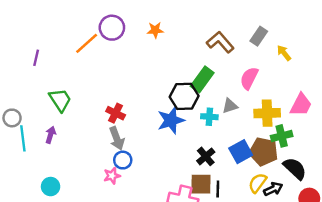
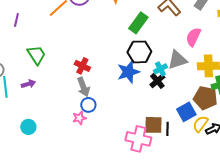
green rectangle: (202, 79) -> (138, 23), moved
gray triangle: (230, 106) -> (177, 60), size x1.5
cyan cross: (209, 117) -> (160, 69), turned -32
purple arrow: (51, 135) -> (28, 84), turned 56
blue square: (241, 152) -> (186, 112), moved
black cross: (206, 156) -> (157, 81), moved

